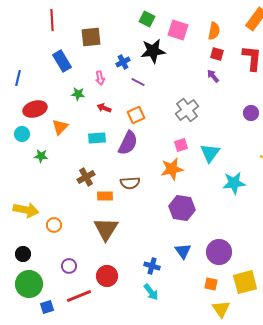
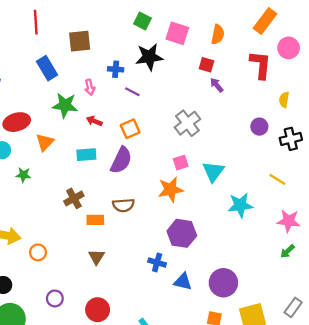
red square: (217, 54) -> (207, 65), moved
blue cross: (123, 62) -> (116, 69), turned 32
green star: (78, 94) -> (65, 105), size x1.6
brown triangle: (106, 229) -> (96, 257), size x0.6
blue triangle: (183, 251) -> (183, 282), turned -42
blue cross: (152, 266) -> (157, 263), moved

